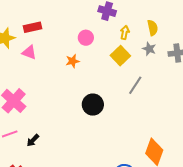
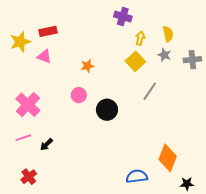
pink circle: (86, 38) -> (79, 95), moved

